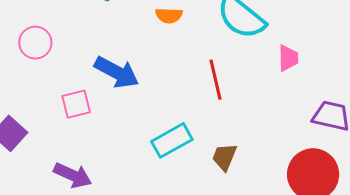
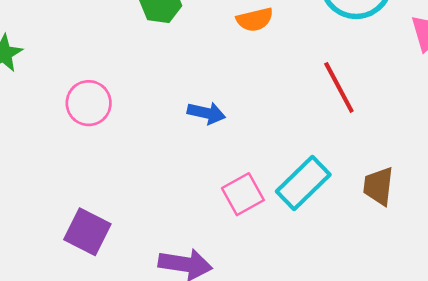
blue arrow: (117, 72) -> (206, 113), size x0.6
pink square: (76, 104) -> (243, 194), moved

